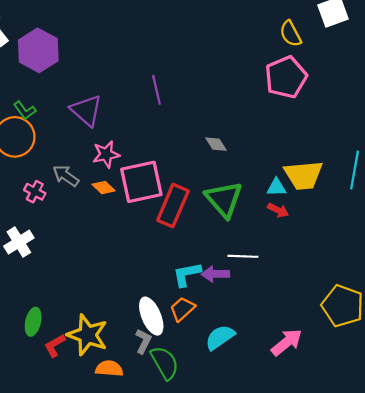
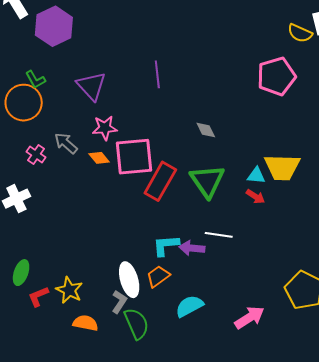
yellow semicircle: (290, 34) -> (300, 33), moved, turned -45
yellow star: (88, 335) -> (69, 290), size x0.7

